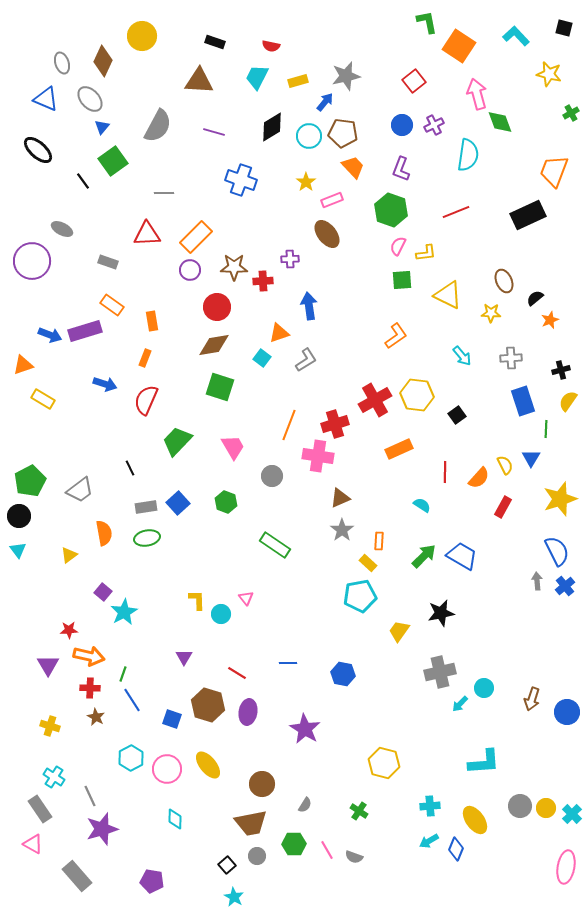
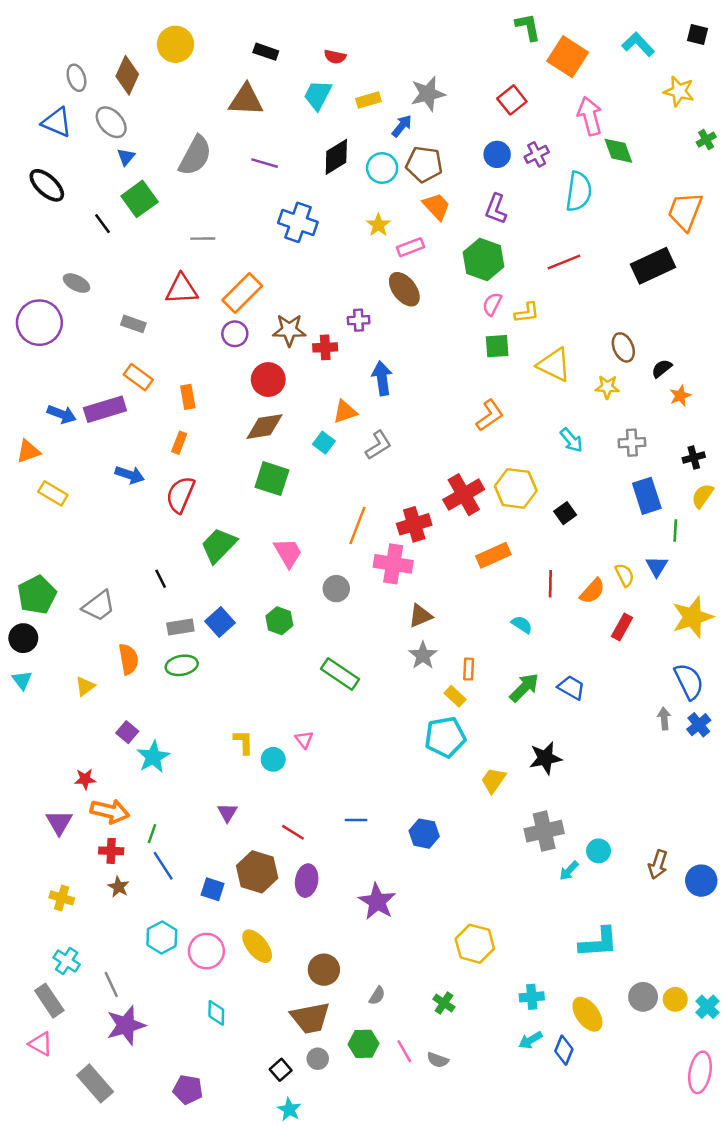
blue trapezoid: (462, 556) -> (571, 688), size x0.7

